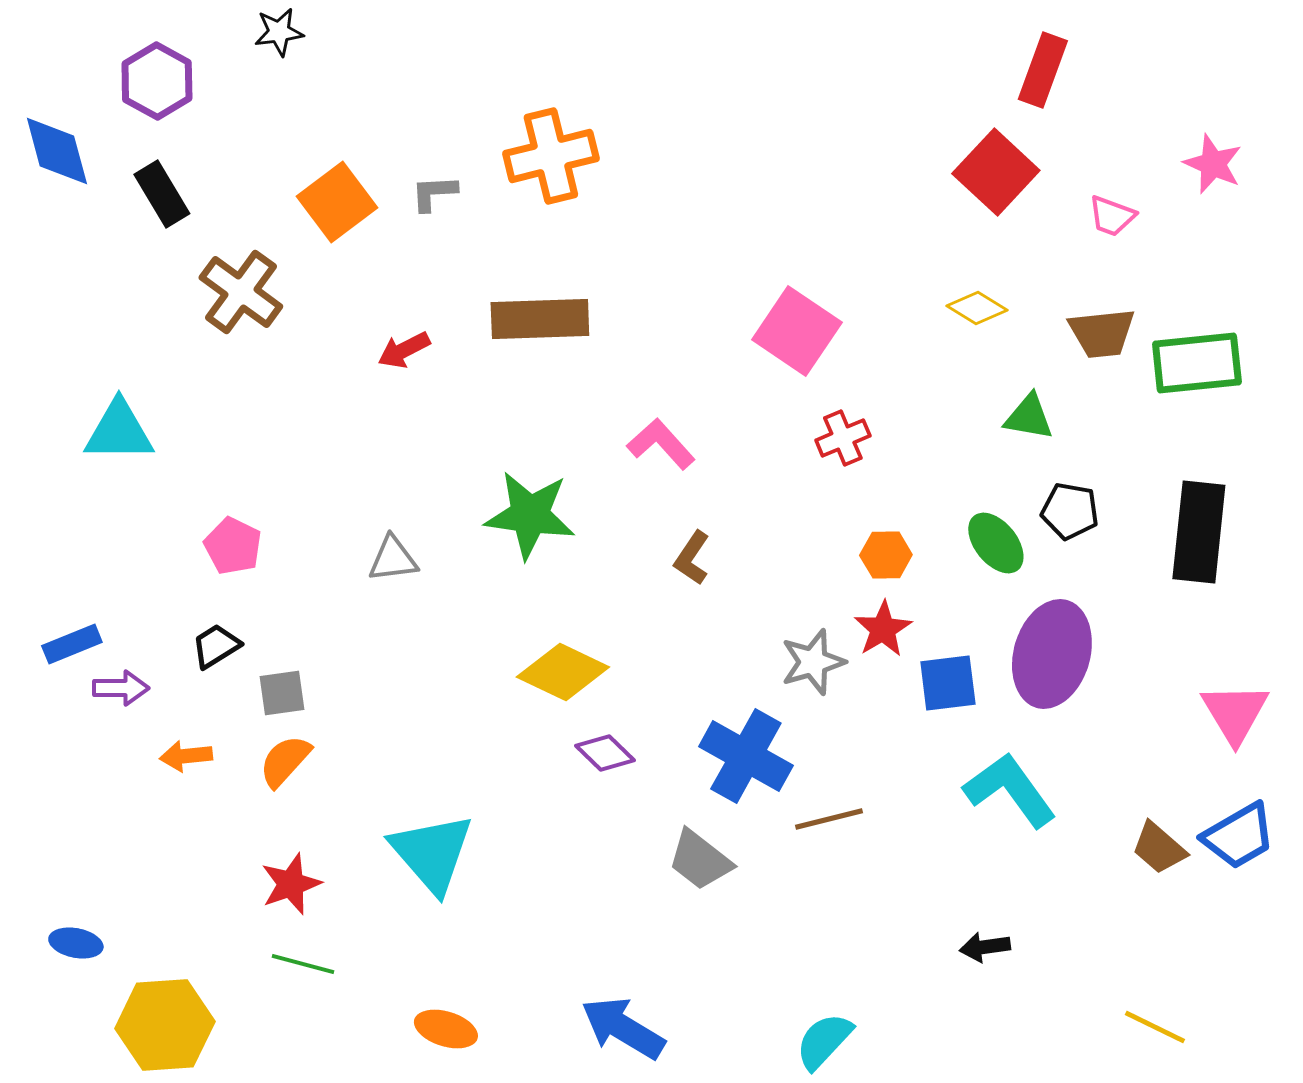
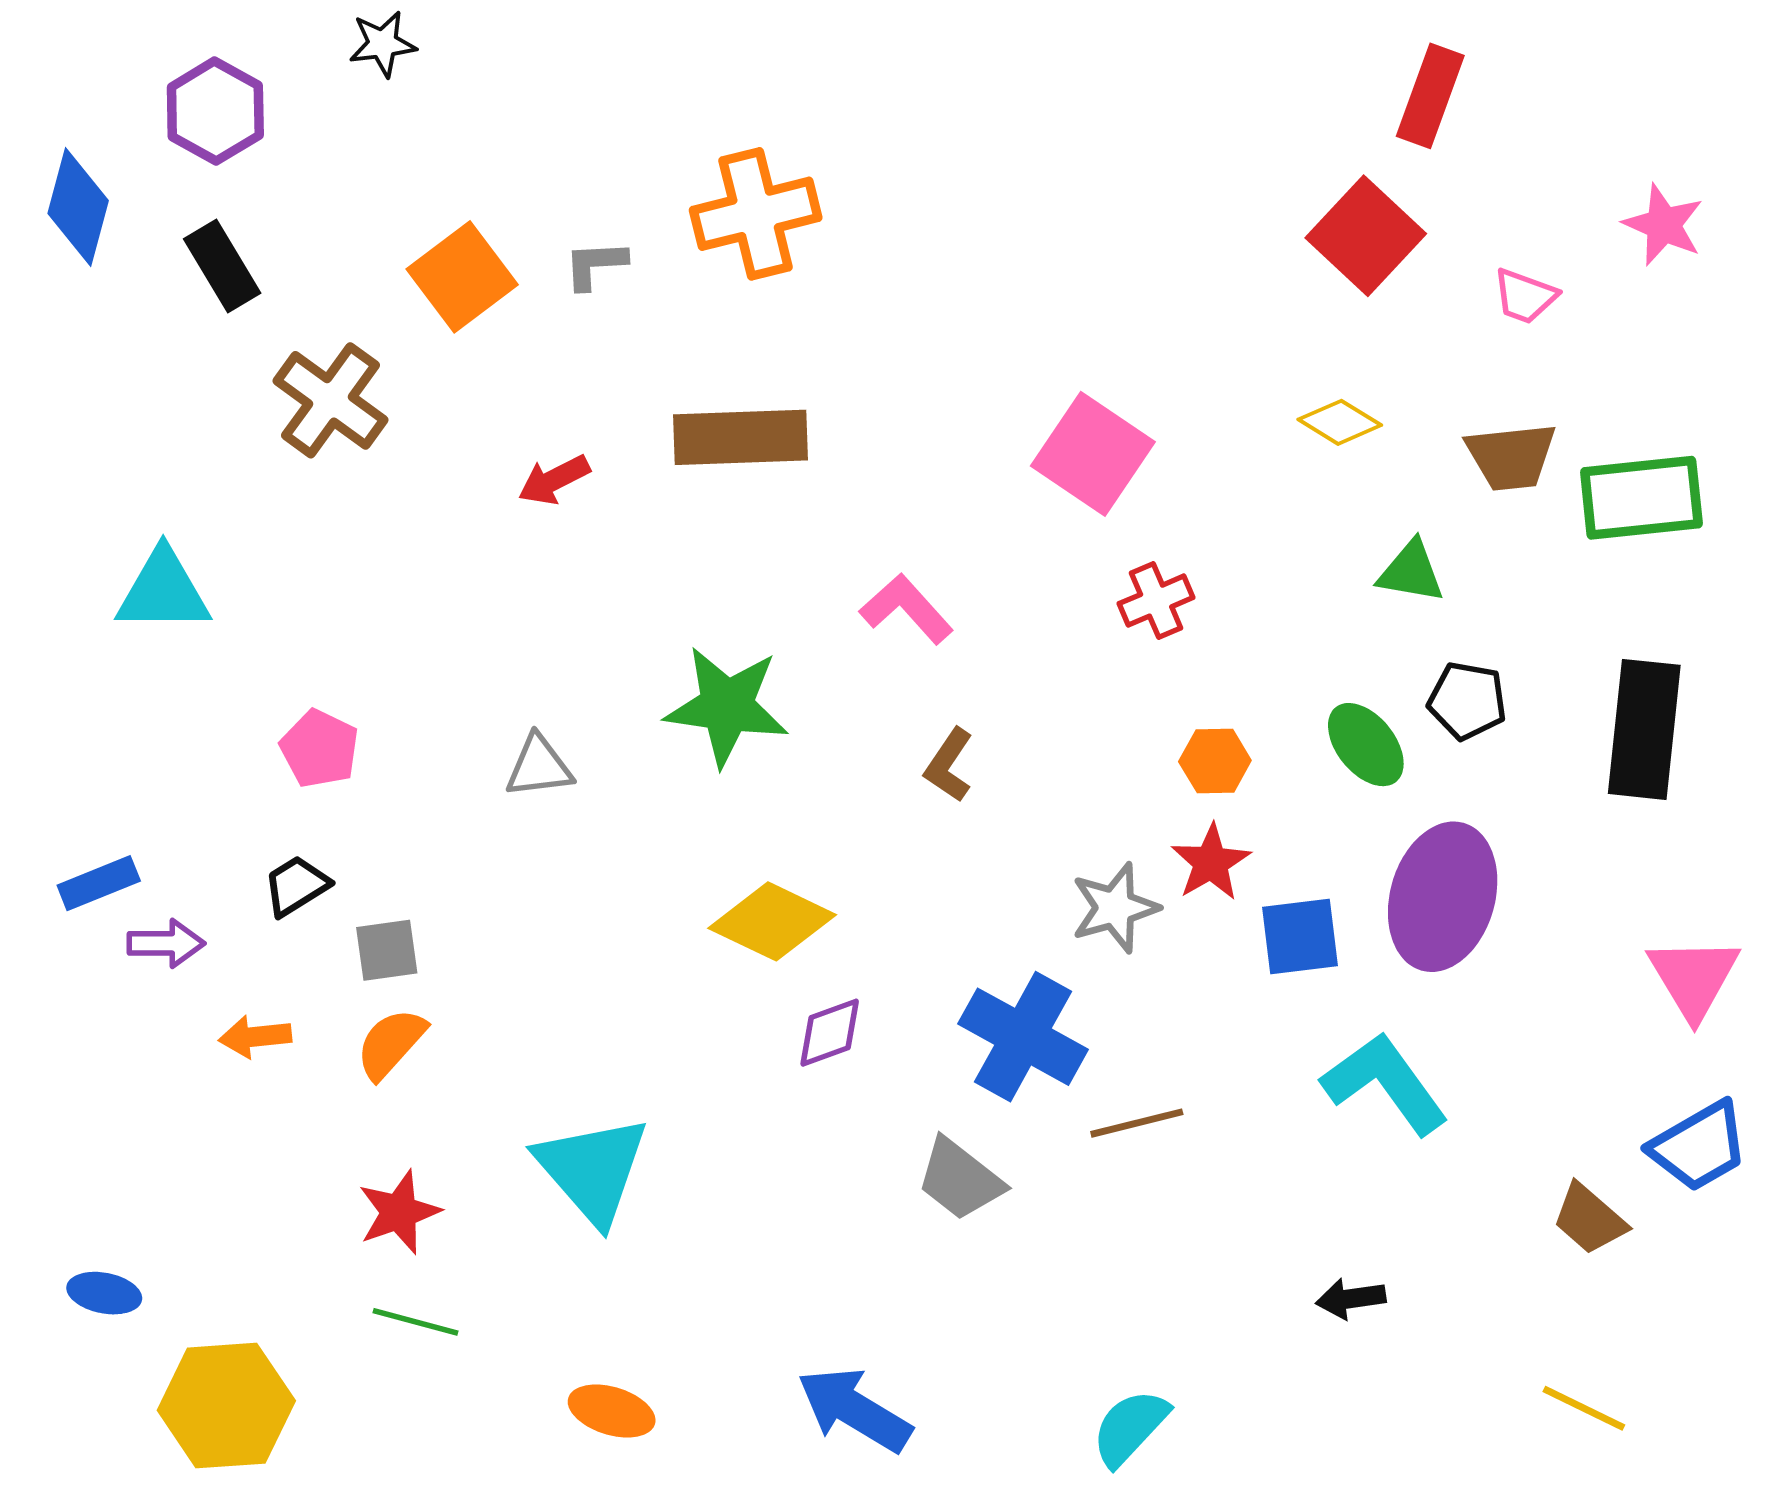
blue diamond: (57, 151) -> (78, 207), turned 30
purple diamond: (605, 753) -> (830, 1033), turned -64
brown trapezoid: (1159, 848) -> (1589, 1219), moved

